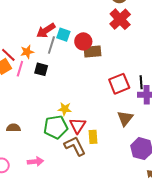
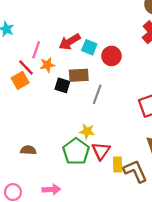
gray line: (51, 45) -> (97, 94), moved
brown rectangle: (92, 51) -> (79, 75), moved
pink line: (20, 69) -> (36, 50), moved
green pentagon: (56, 127) -> (76, 151), turned -30
brown L-shape: (75, 146) -> (135, 171), moved

